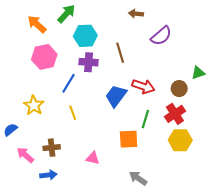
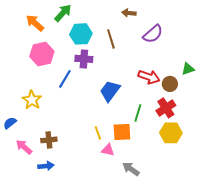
brown line: (120, 53) -> (111, 39), moved
red arrow: (143, 86) -> (149, 77), moved
yellow line: (73, 113) -> (98, 133), moved
pink triangle: (93, 158) -> (108, 150), moved

